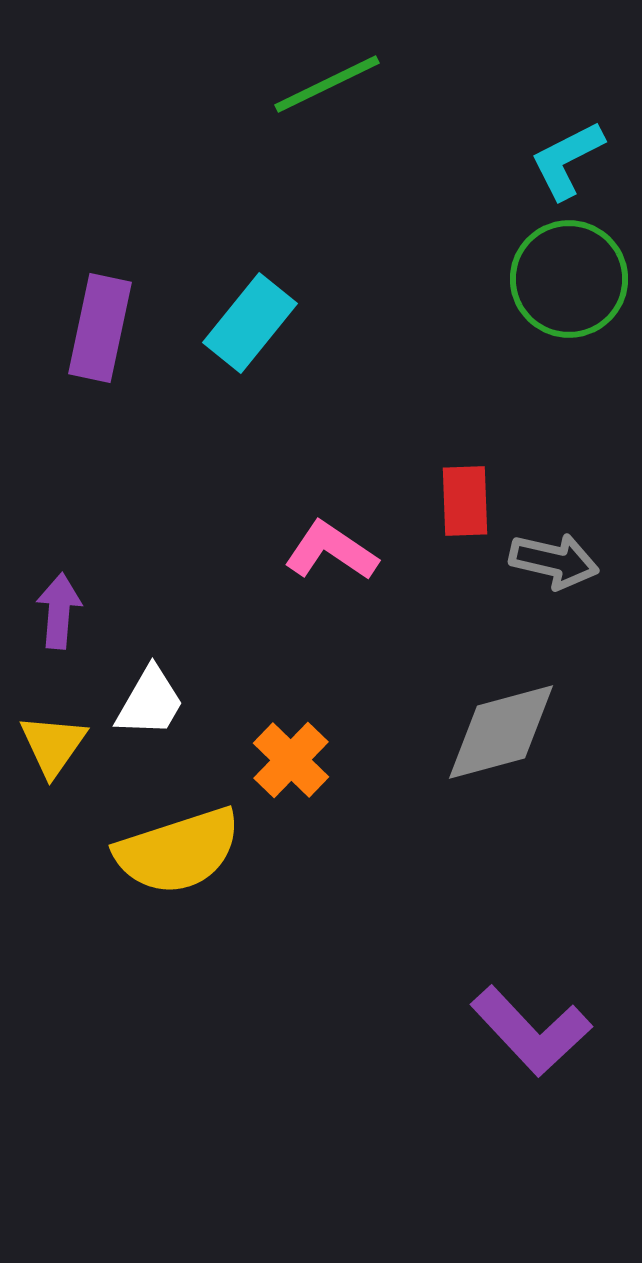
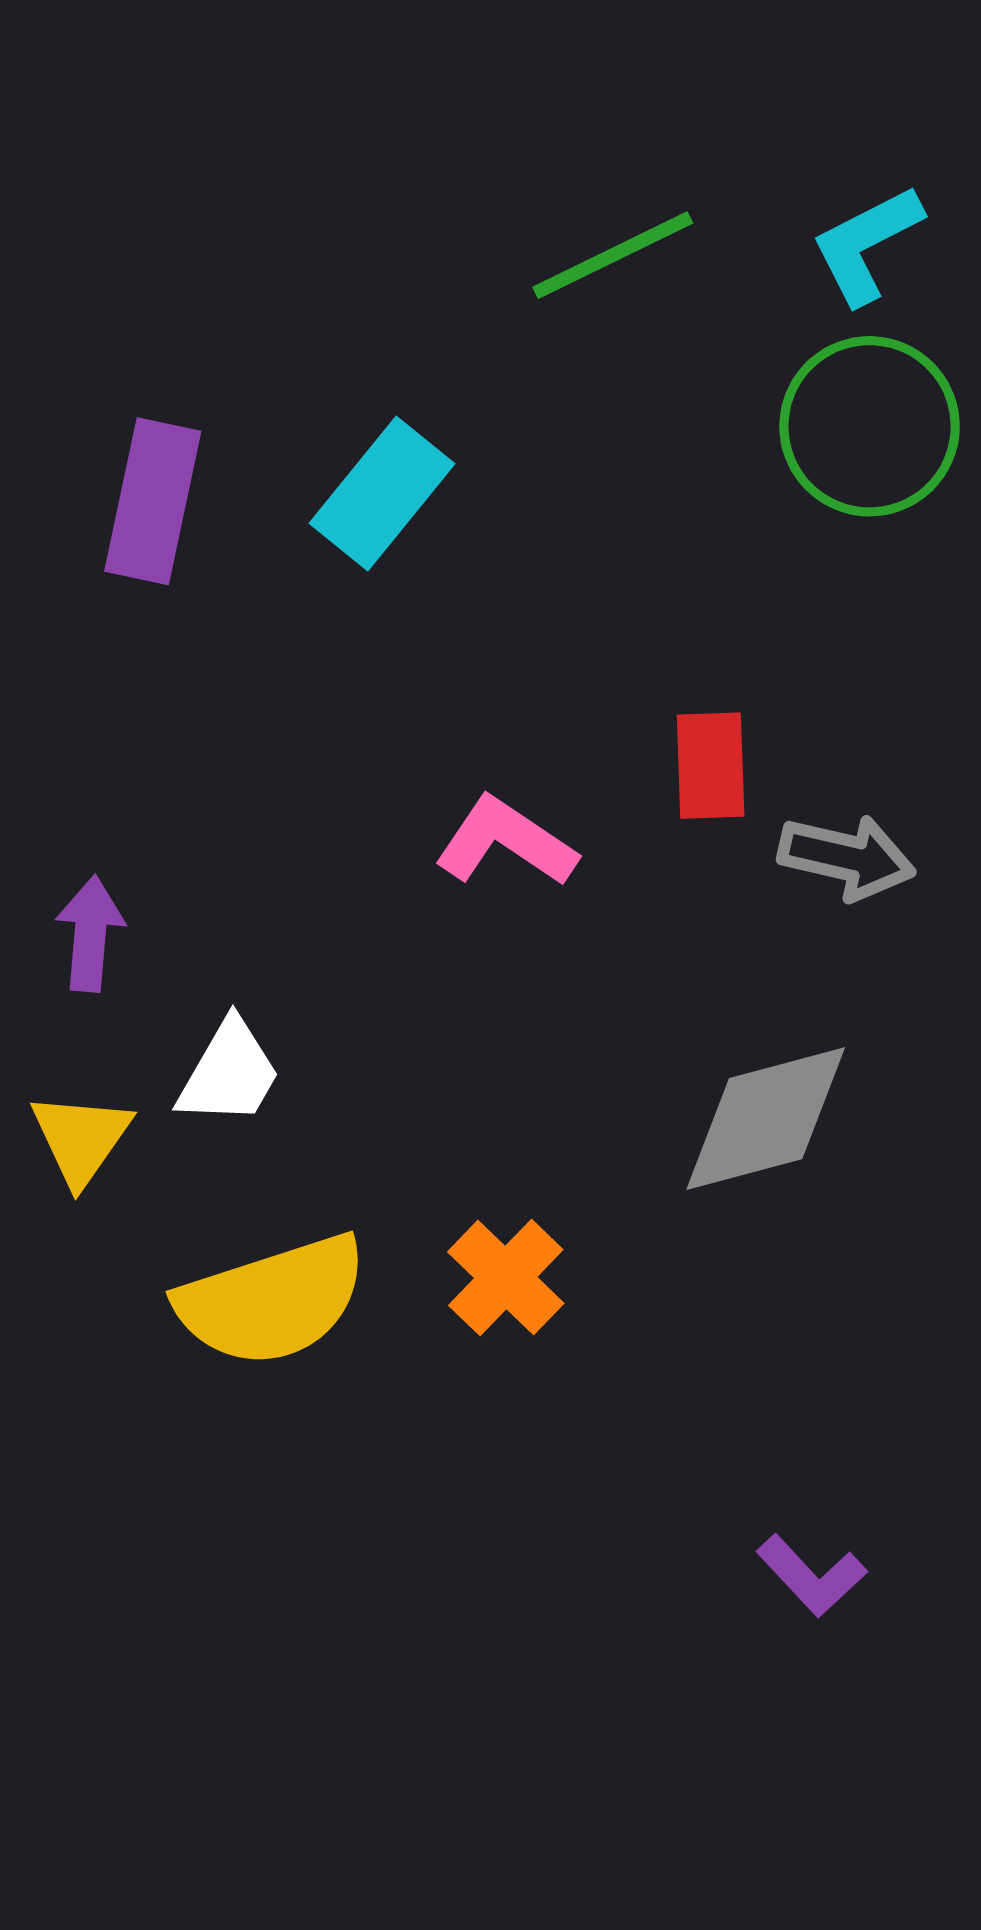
green line: (327, 84) -> (613, 255), moved
orange cross: (291, 760) -> (506, 1278), moved
purple L-shape: (531, 1031) -> (811, 1576), size x0.6

